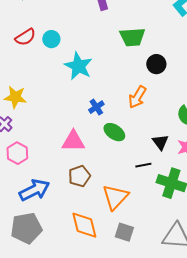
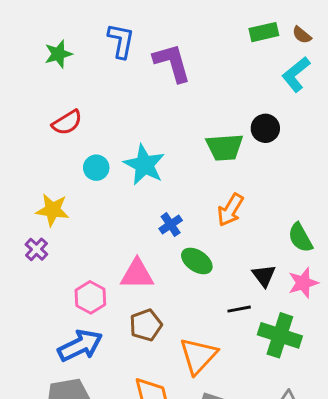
green trapezoid: (132, 37) -> (225, 147), moved
cyan circle: (51, 39) -> (96, 168), moved
black circle: (156, 64) -> (265, 128), moved
pink hexagon: (17, 153) -> (90, 297), moved

